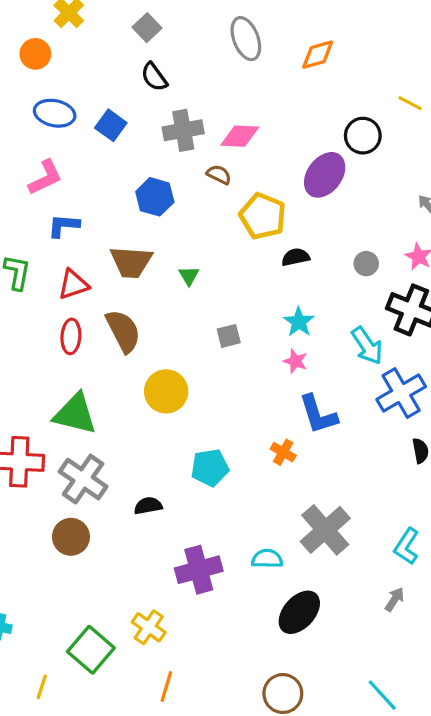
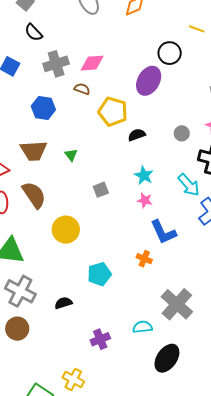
purple cross: (199, 570) -> (100, 339), size x0.7

